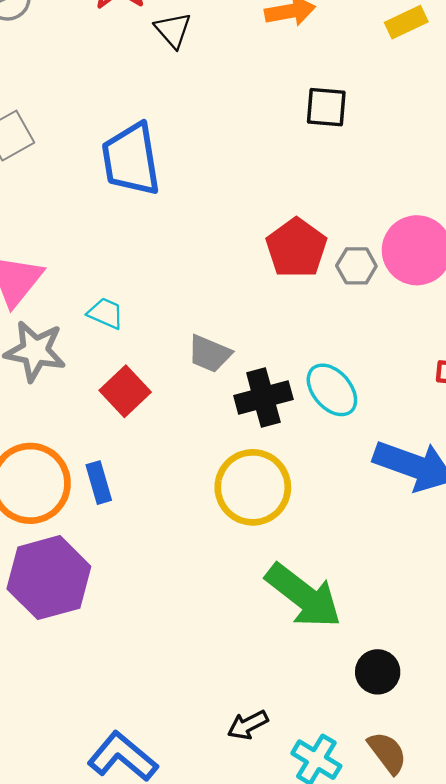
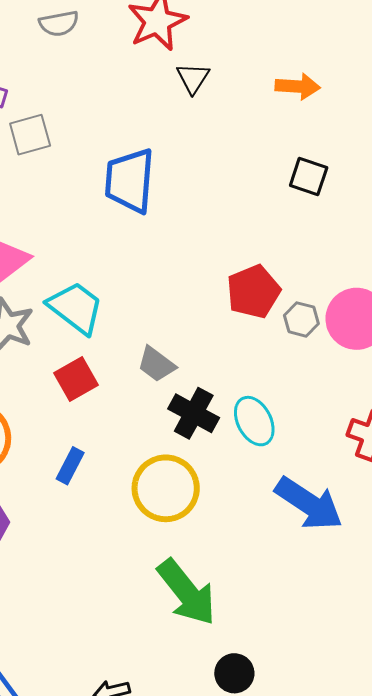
cyan trapezoid: (106, 313) -> (76, 308), size x1.8
black cross: (263, 398) -> (194, 413), turned 30
blue rectangle: (99, 483) -> (70, 466), moved, turned 30

